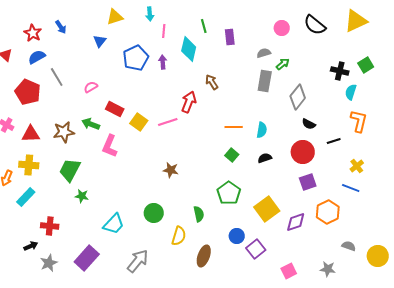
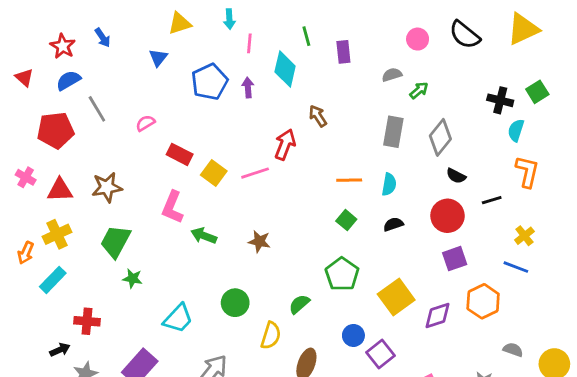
gray rectangle: (265, 81) -> (393, 132), moved
red pentagon: (28, 92) -> (56, 130), turned -30
green arrow: (91, 124) -> (204, 236), moved
yellow cross: (29, 165) -> (57, 234), turned -30
green semicircle: (199, 214) -> (299, 304), turned -119

